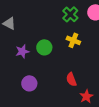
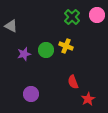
yellow cross: (73, 40) -> (66, 46), moved
purple circle: (29, 83) -> (31, 94), moved

